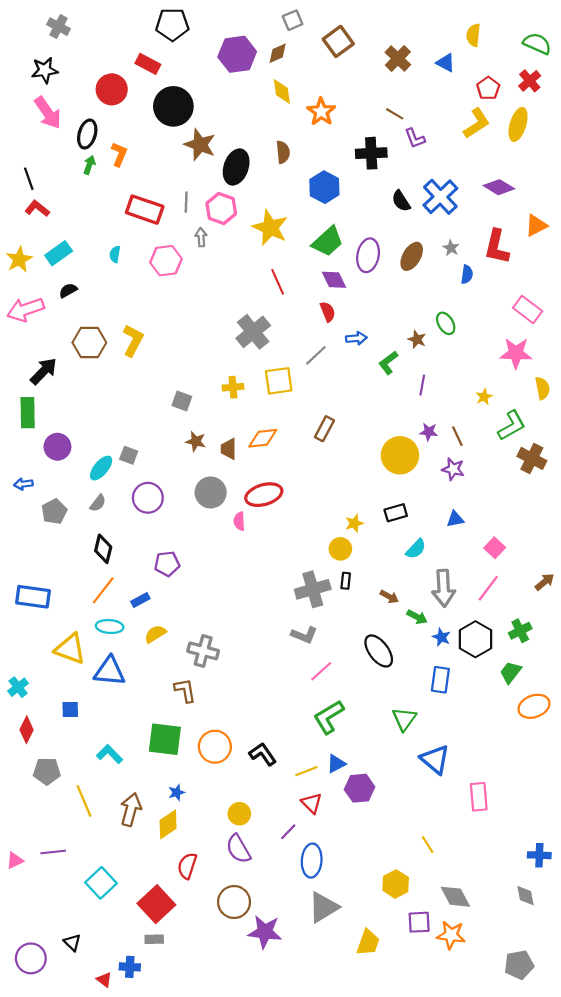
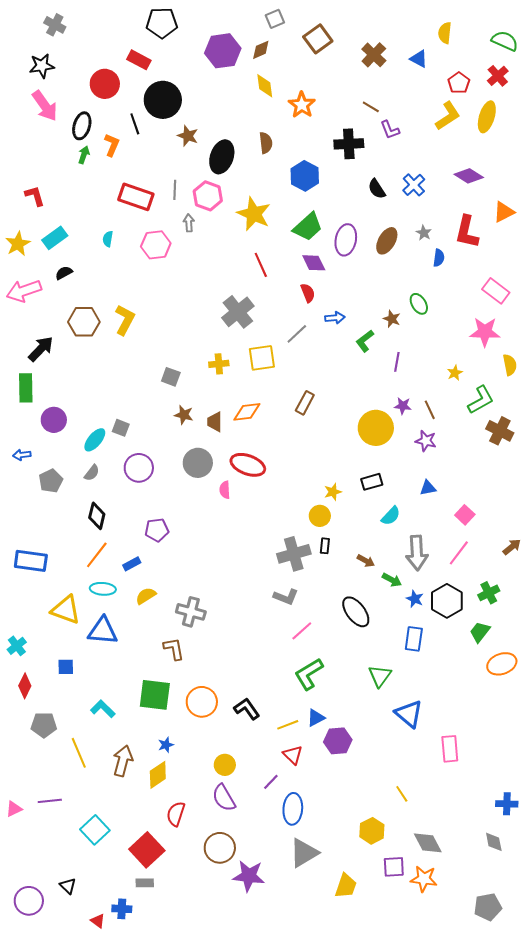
brown star: (200, 145) -> (188, 136), size x0.7
black line: (29, 179) -> (135, 124), moved
blue cross: (440, 197) -> (414, 185), size x0.7
red L-shape: (37, 208) -> (35, 196), turned 35
red ellipse: (264, 495) -> (248, 465), turned 36

